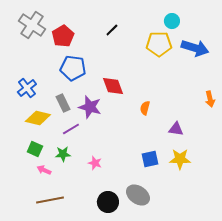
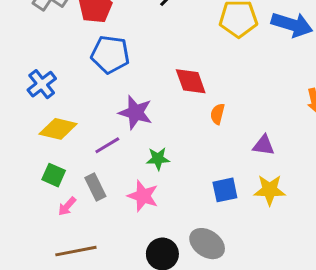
red diamond: (113, 86) -> (191, 81), moved
gray rectangle: (63, 103) -> (95, 187), moved
green star: (63, 154) -> (158, 159), moved
pink star: (95, 163) -> (143, 196), size x1.5
pink arrow: (44, 170) -> (67, 206), turned -72

